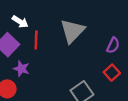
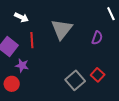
white arrow: (20, 22) -> (21, 17), moved
red square: (112, 73) -> (98, 75), moved

